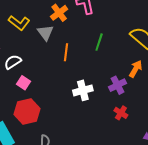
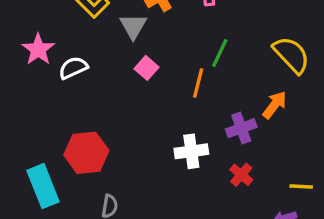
orange line: (66, 52) -> (198, 83), moved
pink square: (23, 83) -> (146, 68), moved
white cross: (83, 90) -> (191, 151), moved

